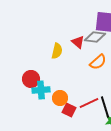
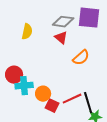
gray diamond: (95, 37) -> (63, 22), moved
yellow semicircle: (57, 51) -> (27, 32), moved

